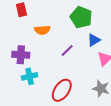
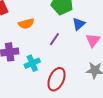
cyan cross: (30, 76) -> (32, 63), moved

